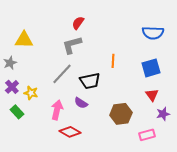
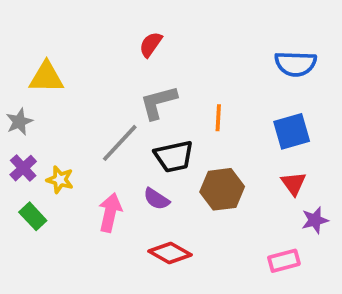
gray L-shape: (72, 45) -> (158, 102), moved
brown hexagon: (121, 114) -> (222, 189), moved
red diamond: (70, 132) -> (170, 253), moved

